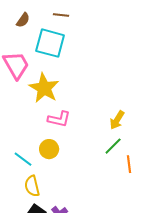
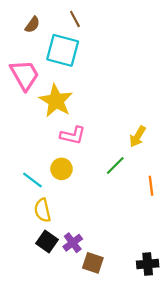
brown line: (61, 15) -> (75, 19), turned 56
green line: (113, 146) -> (115, 166), moved

